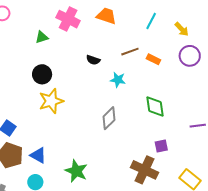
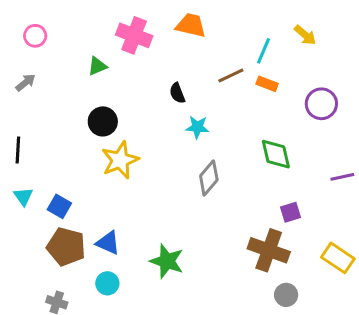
cyan line: (151, 21) -> (263, 51), moved
purple circle: (190, 56) -> (321, 104), moved
black semicircle: (93, 60) -> (177, 93), turned 56
cyan star: (118, 80) -> (197, 127), moved

